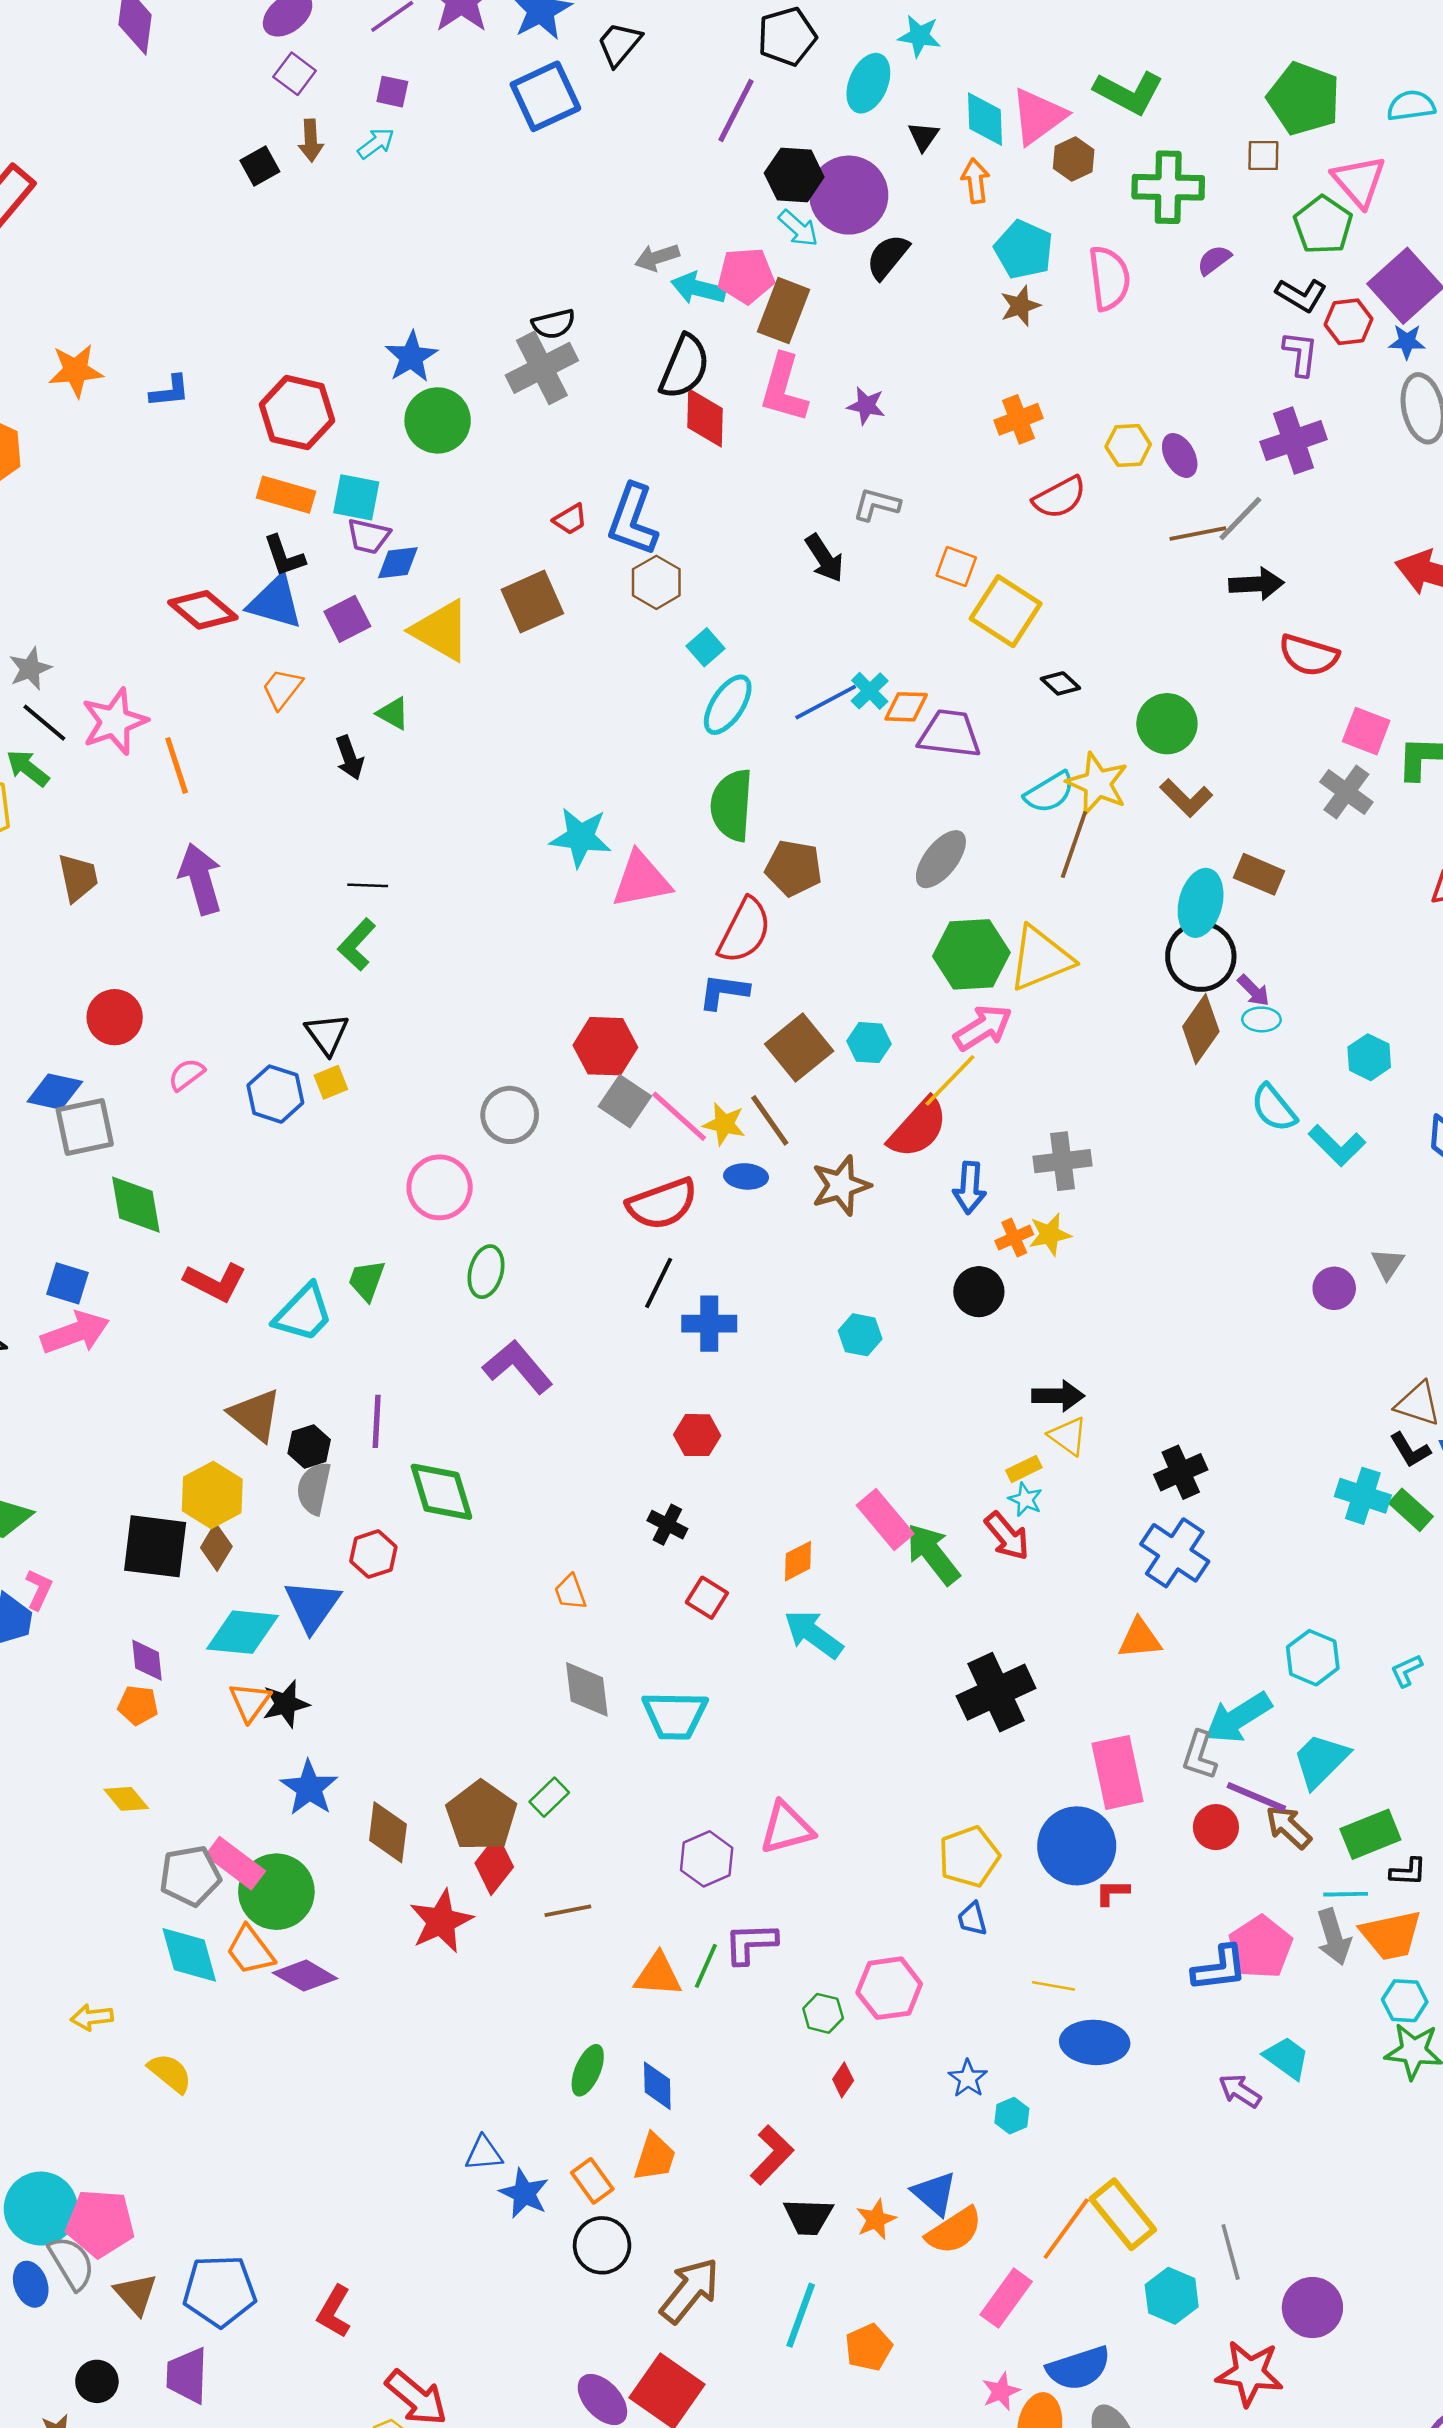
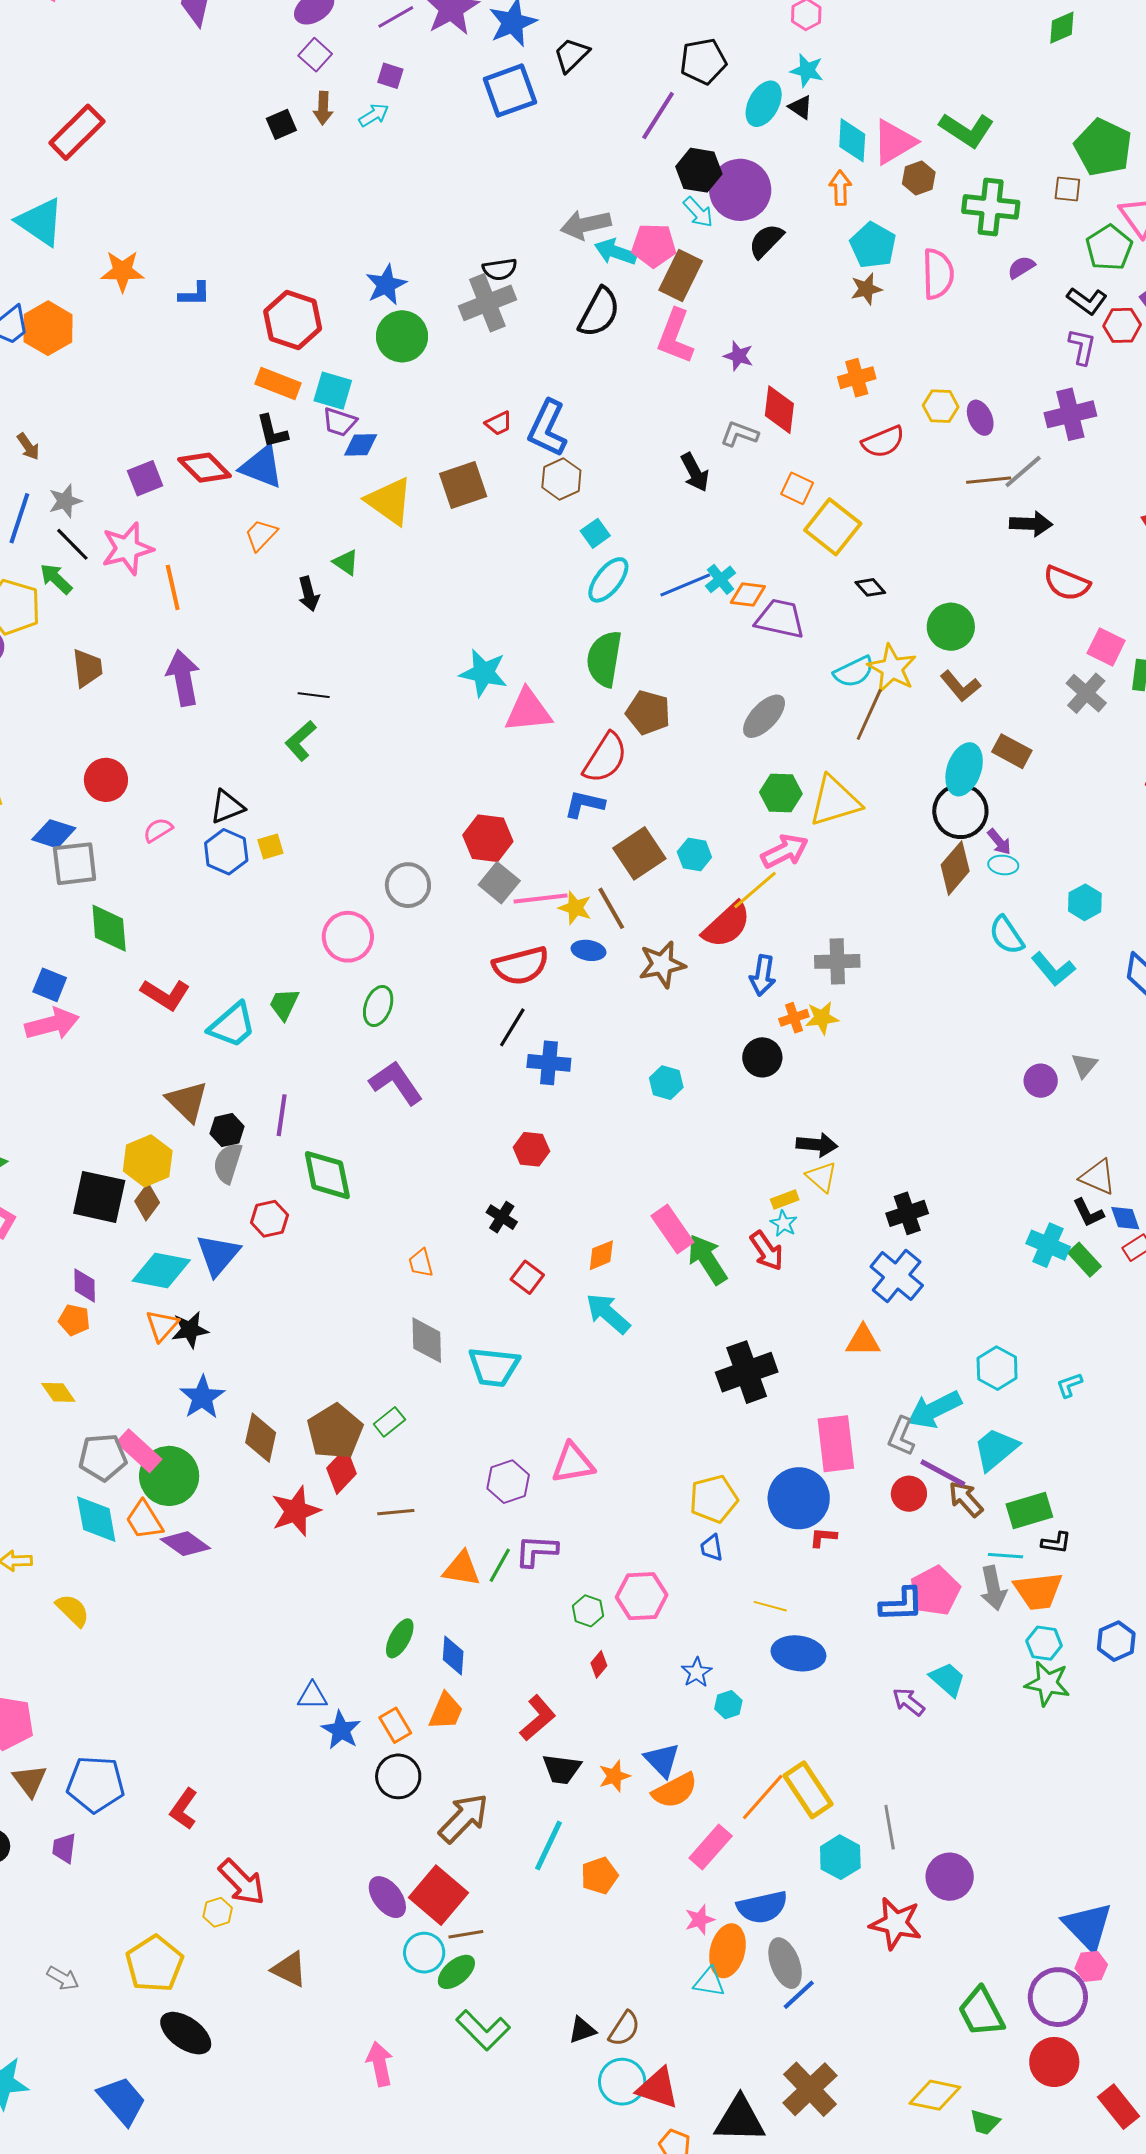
black triangle: (923, 136) -> (801, 107), moved, turned -36
gray arrow: (657, 257) -> (586, 225), size x1.4
red diamond: (705, 418) -> (779, 410), moved
purple square: (347, 619) -> (145, 478), moved
green hexagon: (971, 954) -> (781, 793), size x0.7
black triangle: (327, 1034) -> (227, 807), moved, turned 39
pink line: (679, 1116) -> (541, 898), turned -54
purple trapezoid: (187, 2375) -> (64, 1848), size x0.7

